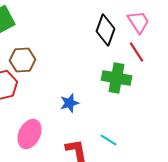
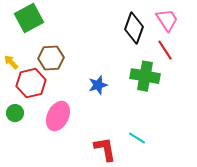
blue star: (70, 103) -> (98, 85), moved
pink ellipse: (30, 134) -> (58, 116), moved

